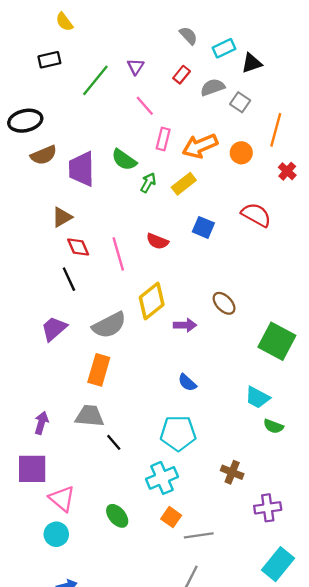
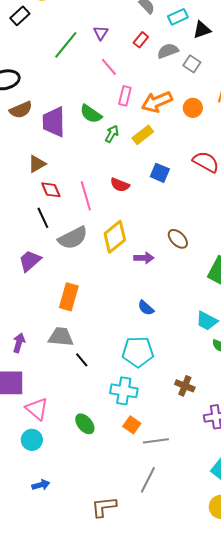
black rectangle: (49, 60) -> (20, 16), moved, turned -30
gray semicircle: (109, 325) -> (73, 238), moved
cyan cross: (162, 478) -> (124, 391), turned 32

